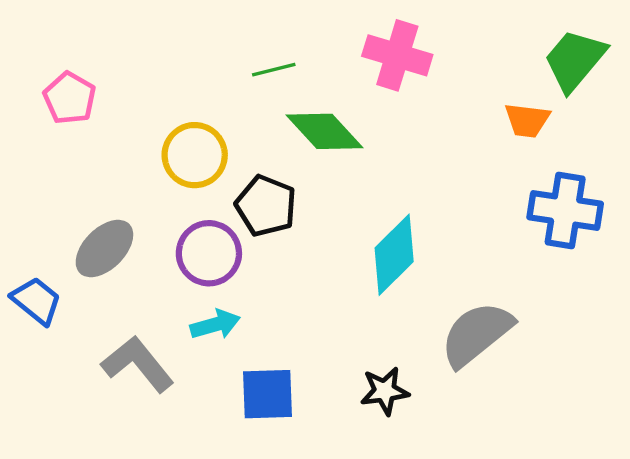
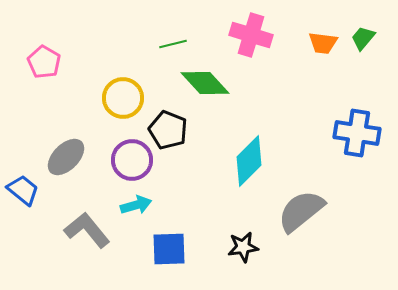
green trapezoid: (575, 60) -> (363, 38), size x0.6
orange trapezoid: (527, 120) -> (323, 43), moved

